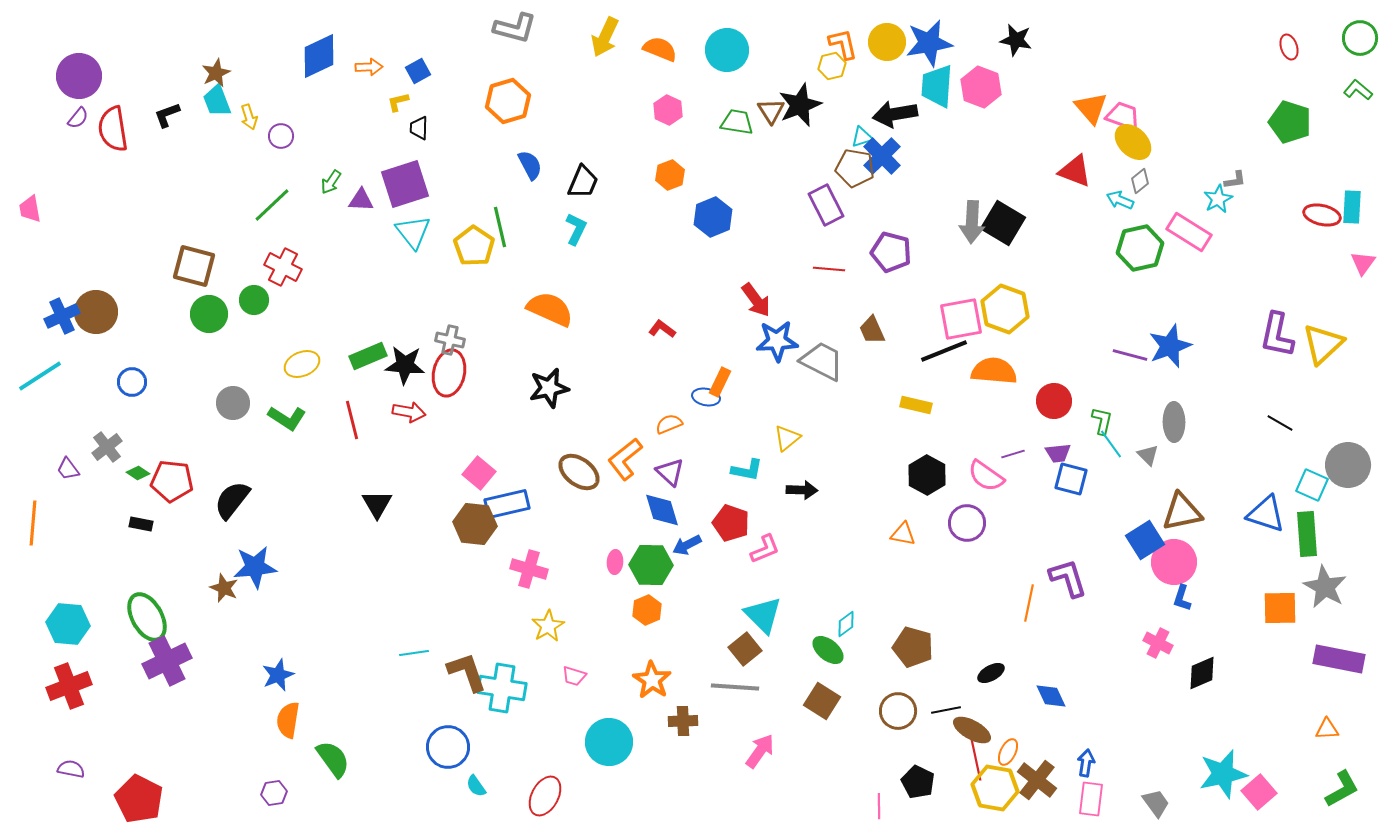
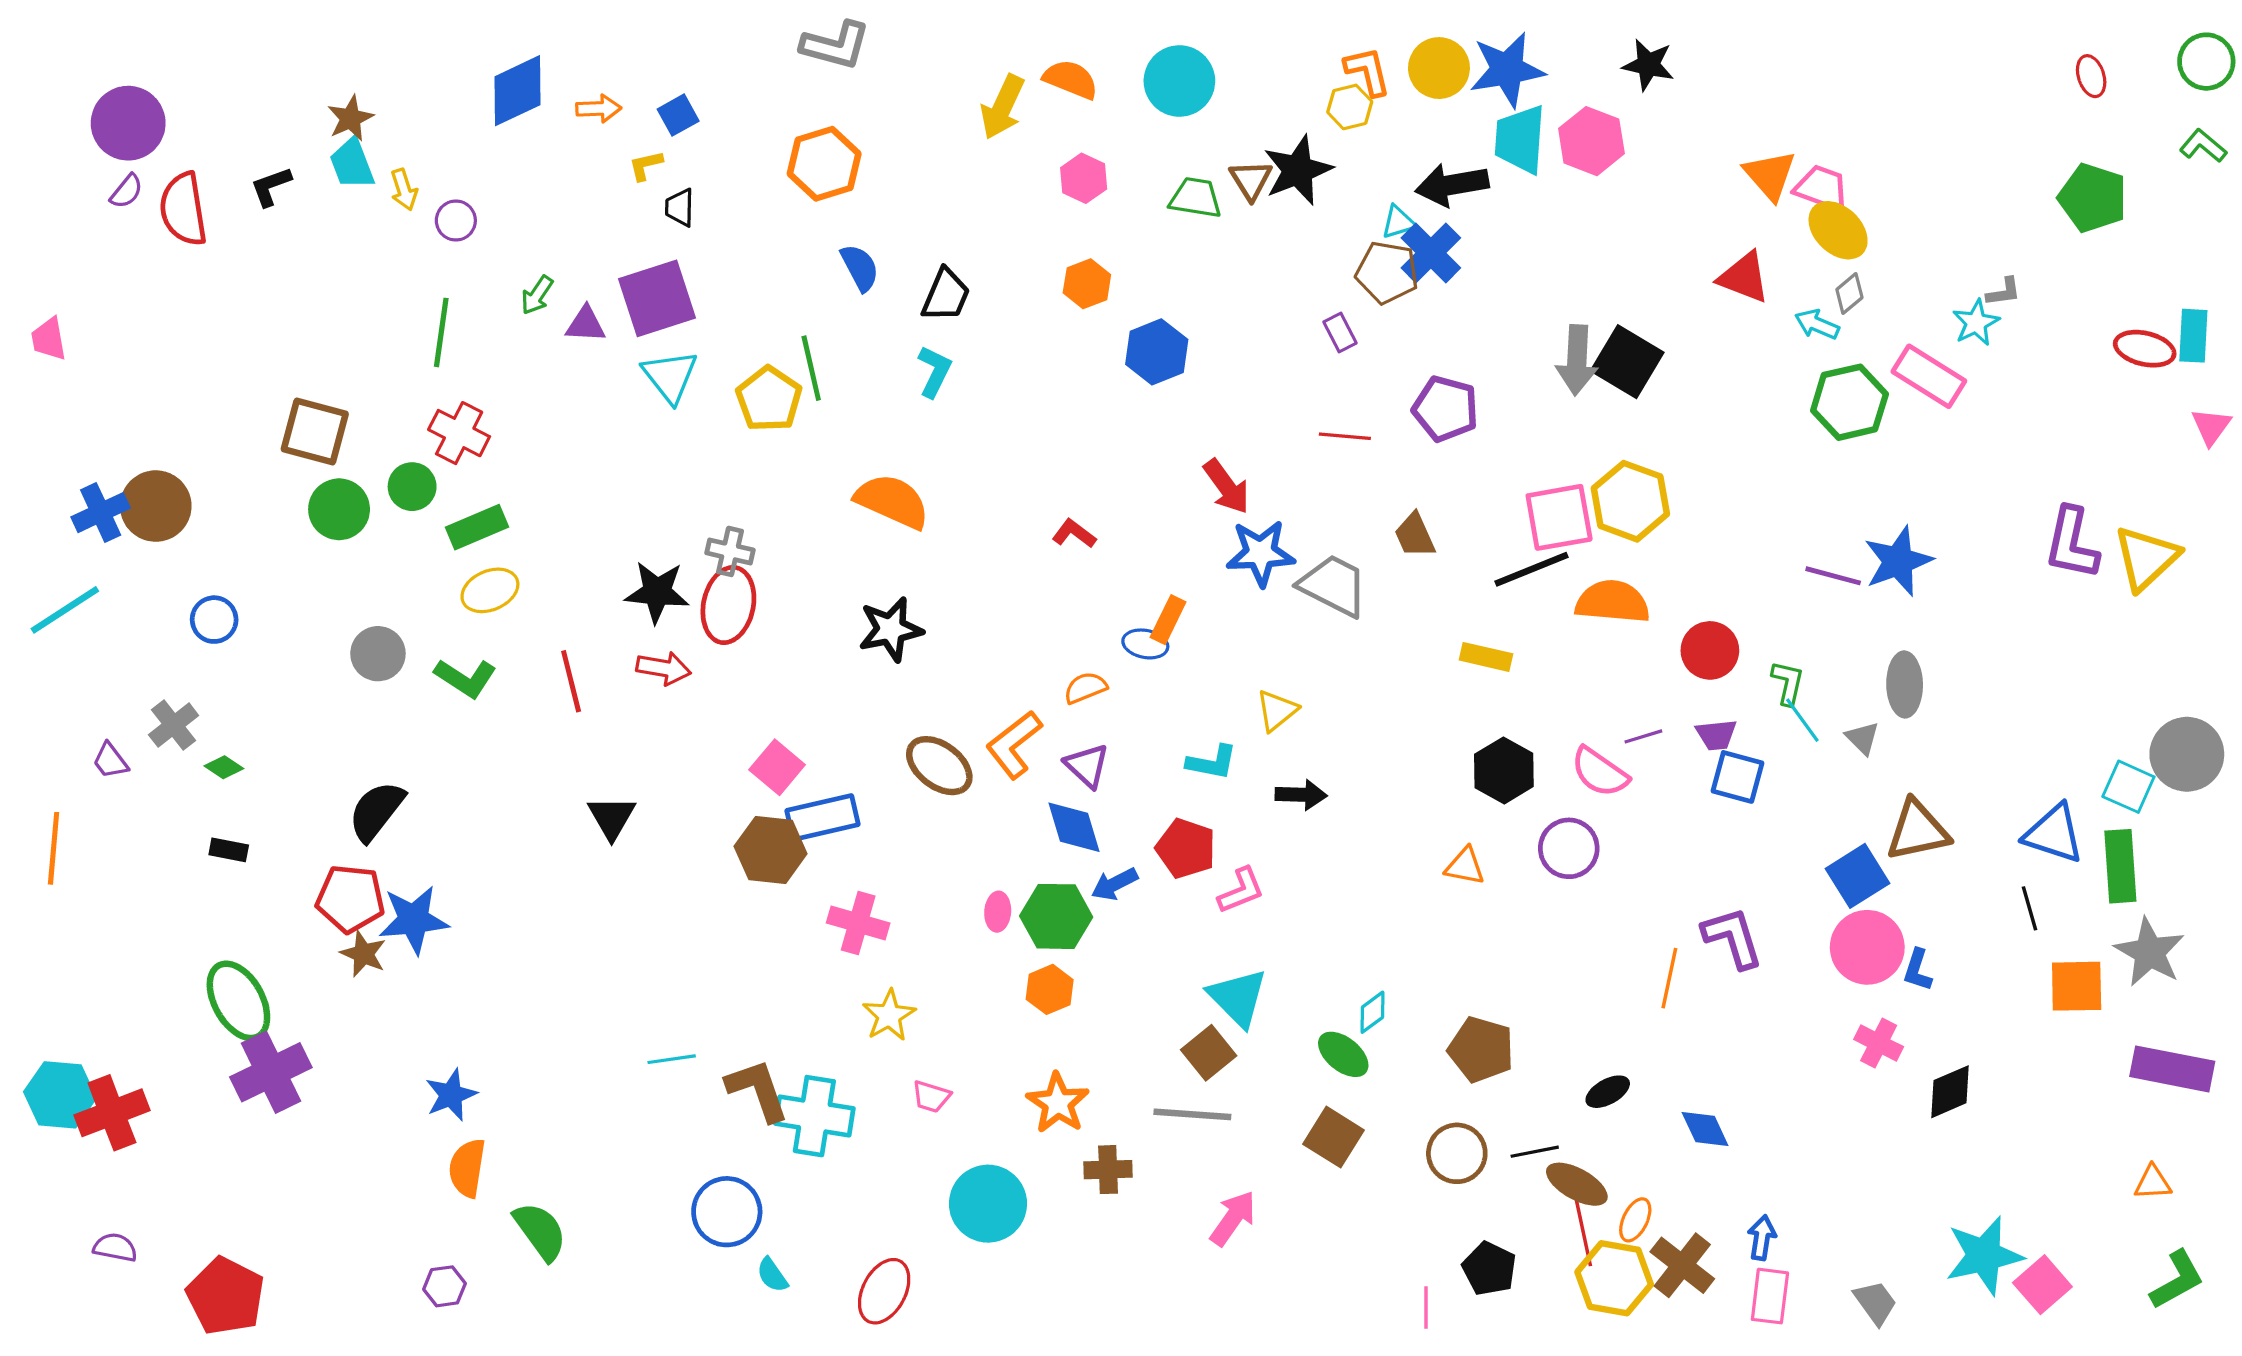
yellow arrow: (605, 37) -> (1003, 107), moved
green line: (272, 205) -> (441, 332), turned -39
purple rectangle: (826, 205) -> (1340, 332), size x0.6
green rectangle: (368, 356) -> (477, 527), moved
black line: (1280, 423) -> (2029, 908), moved, turned 44
red pentagon: (172, 481) -> (350, 899), moved
pink circle: (1174, 562) -> (1867, 947), moved
cyan hexagon: (68, 624) -> (60, 1095), moved

